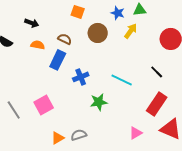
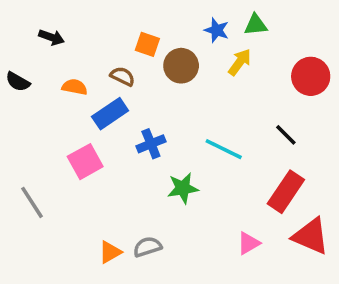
orange square: (78, 12) -> (147, 44), moved
black arrow: (32, 23) -> (51, 37), moved
blue rectangle: (58, 60) -> (110, 114), turned 30
pink square: (44, 105) -> (85, 162), moved

